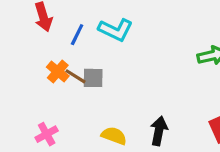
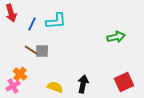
cyan L-shape: (116, 30) -> (56, 21), turned -30
orange cross: (58, 72) -> (20, 74), moved

